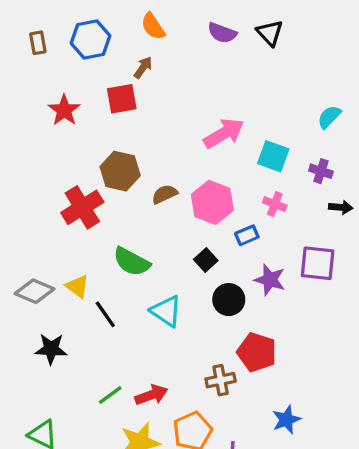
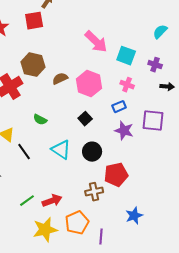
pink arrow: (224, 133) -> (96, 42), turned 75
blue rectangle: (247, 235) -> (119, 107), moved
green semicircle: (132, 262) -> (40, 120), size x0.6
black circle: (229, 300) -> (92, 152), moved
red pentagon: (257, 352) -> (116, 175), turned -30

